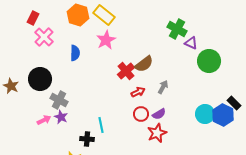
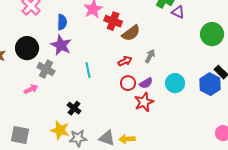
green circle: (209, 61) -> (212, 34), moved
red cross: (126, 71) -> (113, 21), moved, turned -30
cyan circle: (205, 114) -> (175, 83), moved
purple star: (61, 117) -> (61, 45), moved, size x1.5
cyan line: (101, 125) -> (88, 70), moved
black cross: (87, 139) -> (74, 108), turned 32

